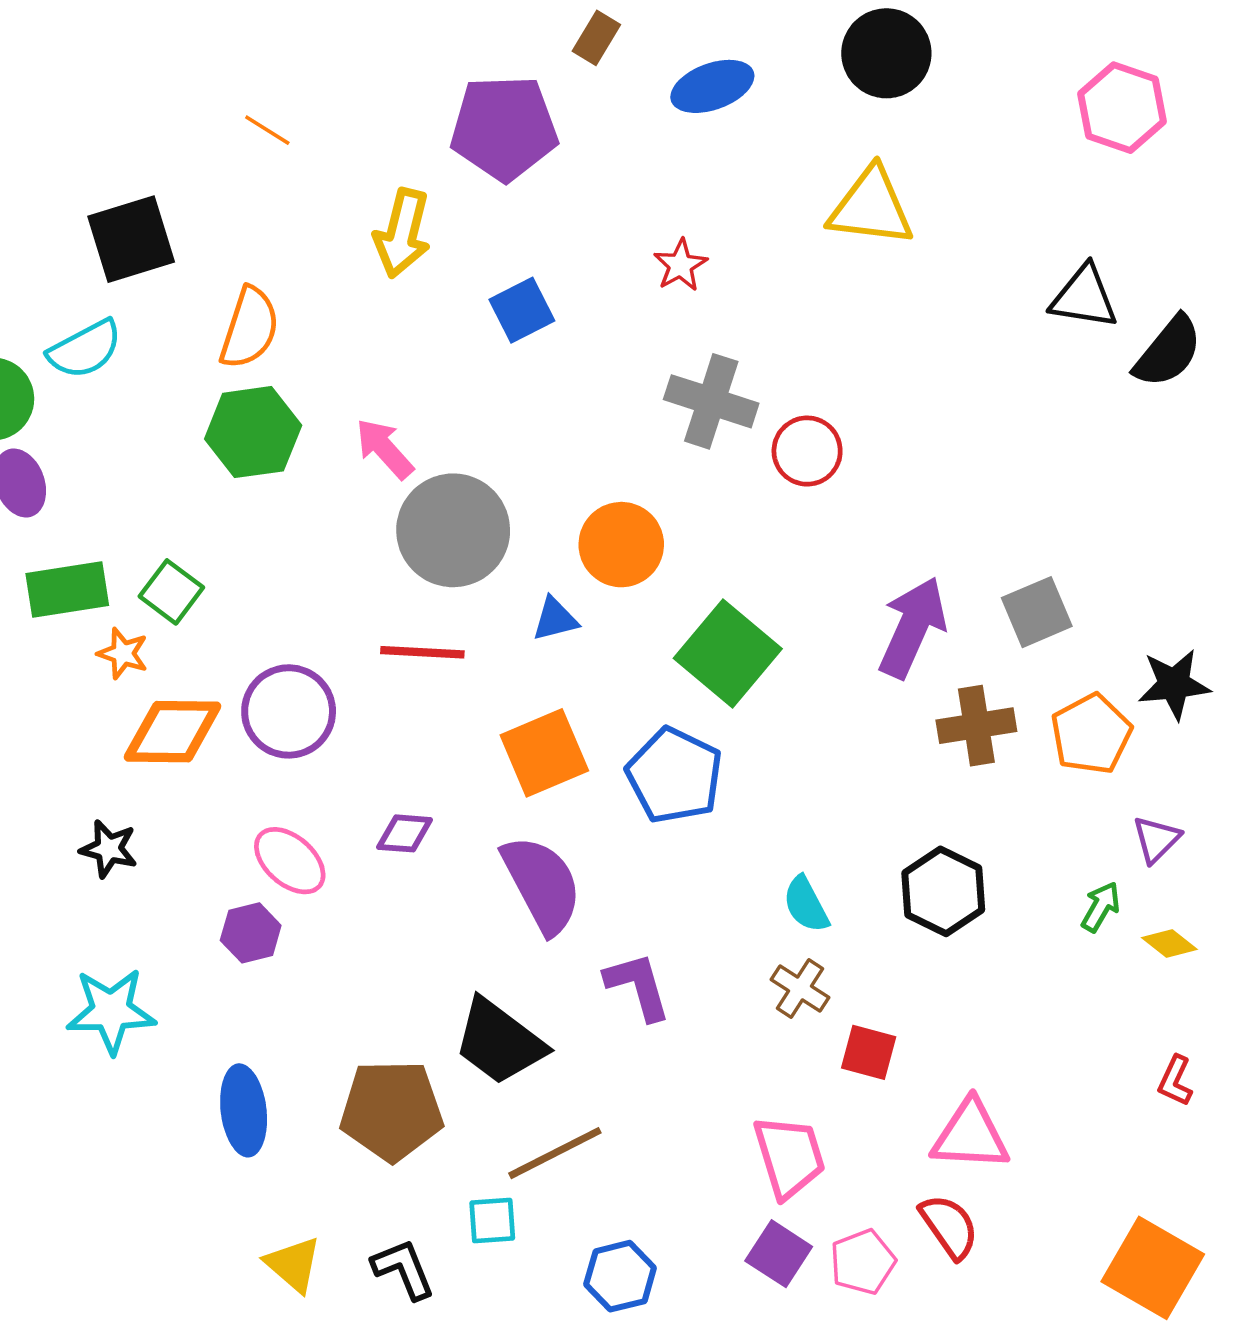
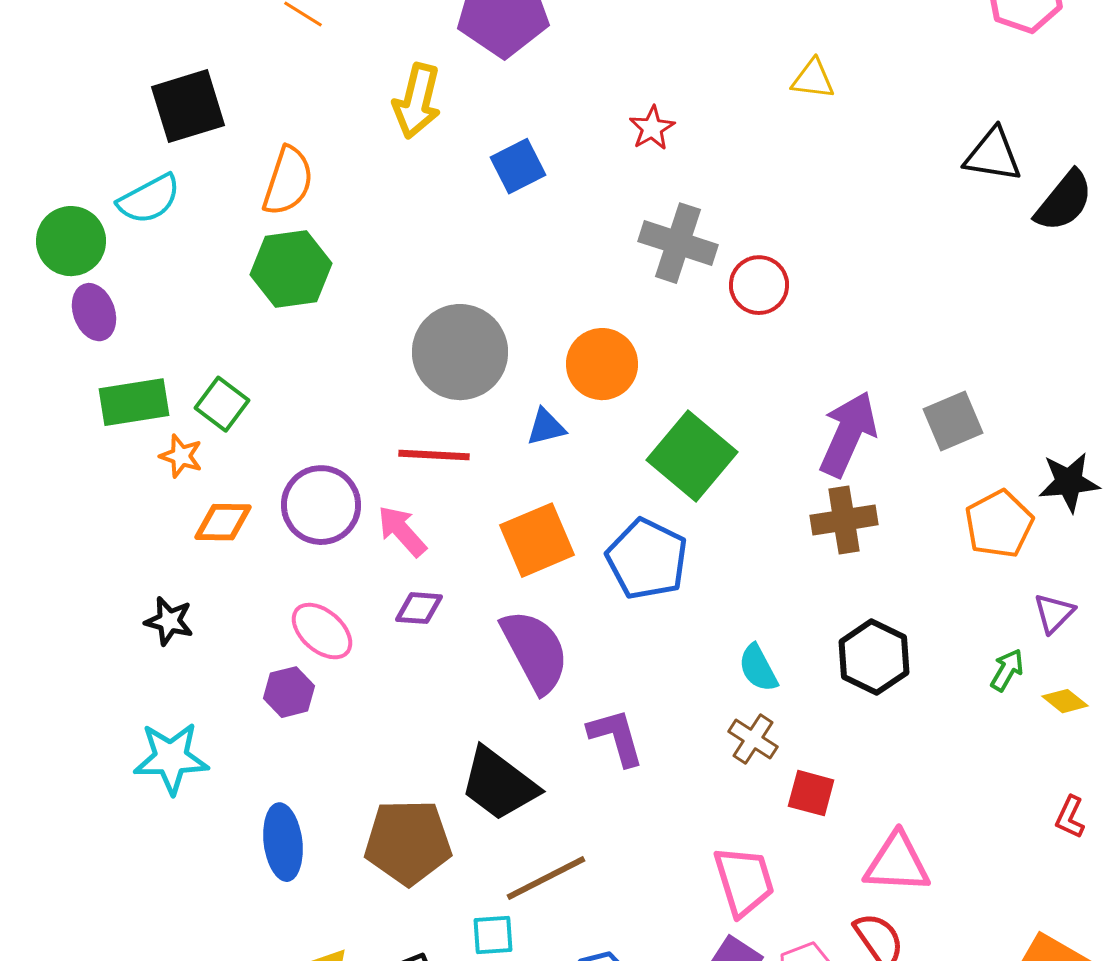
yellow triangle: (871, 207) -> (813, 79), size x0.6
pink arrow: (384, 449) -> (402, 531), moved
brown cross: (976, 726) -> (844, 520), moved
orange diamond: (173, 732) -> (223, 522), size x0.7

